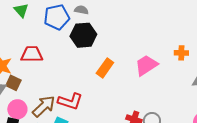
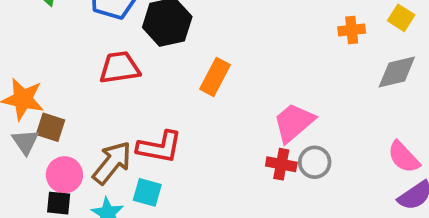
red trapezoid: (32, 54) -> (120, 68), moved
pink trapezoid: (146, 65) -> (294, 123), moved

